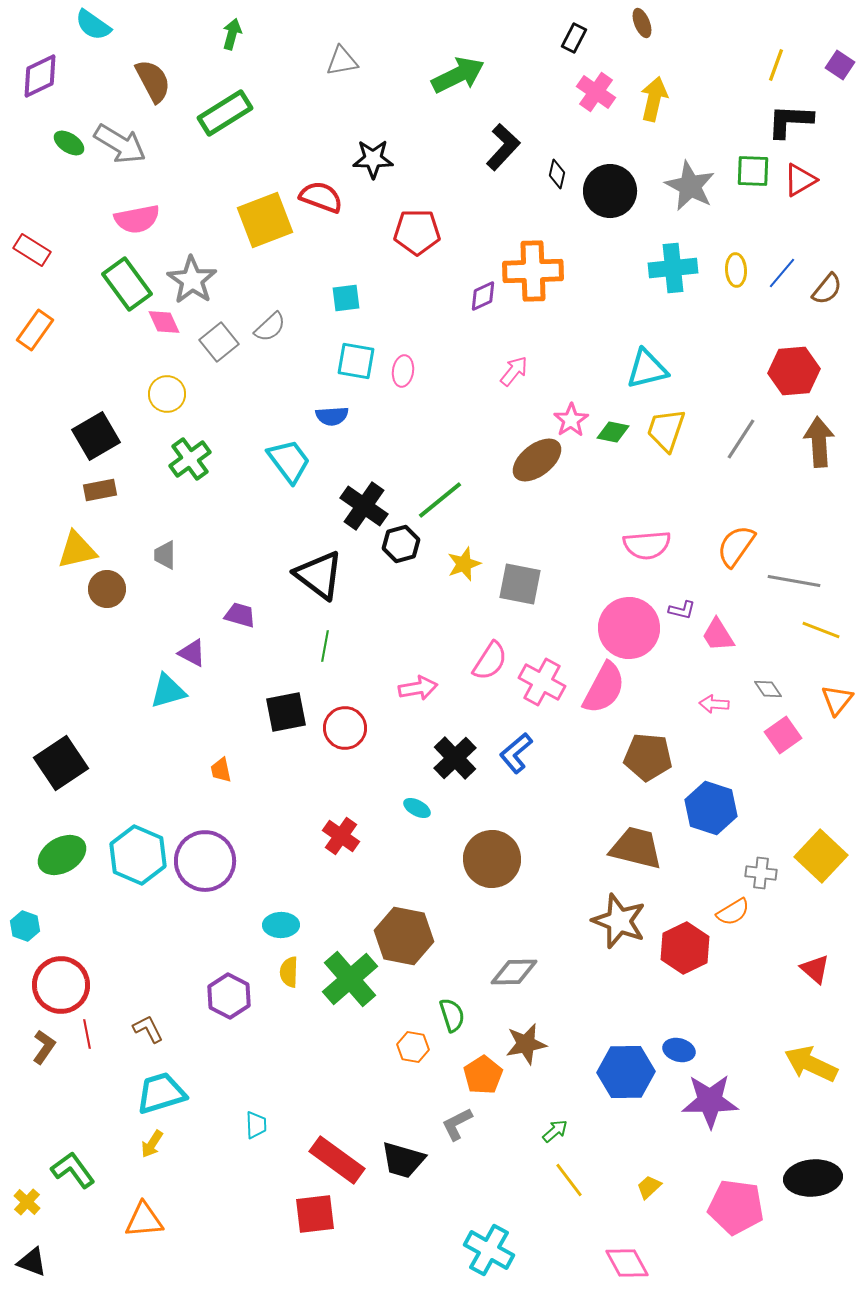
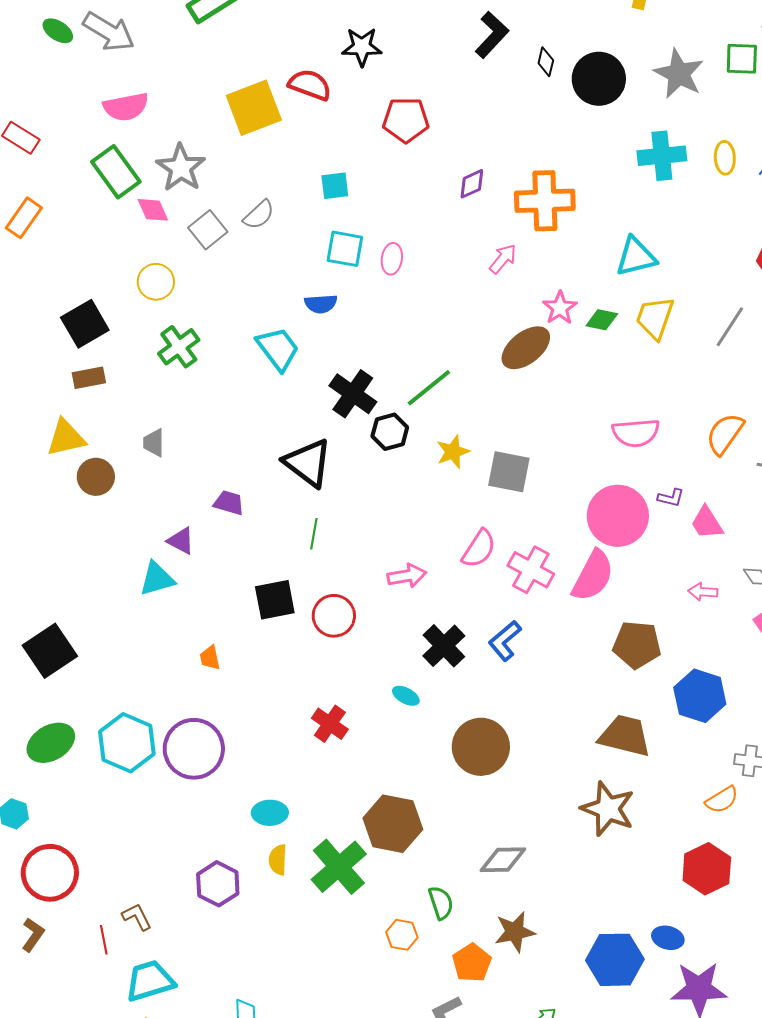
orange cross: (533, 271) -> (545, 201), moved
red hexagon: (685, 948) -> (707, 869), moved
red line: (87, 1034) -> (104, 940), moved

